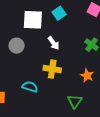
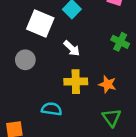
white square: (33, 20) -> (40, 23), turned 30
orange star: (87, 76) -> (107, 84), moved

